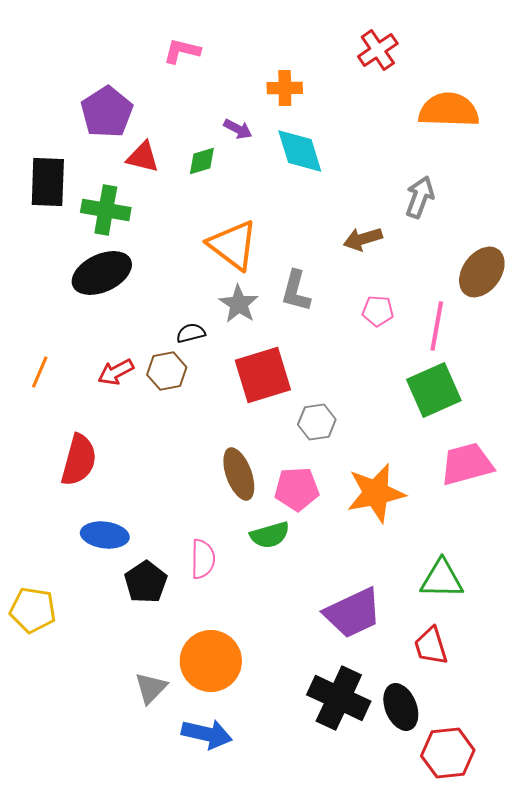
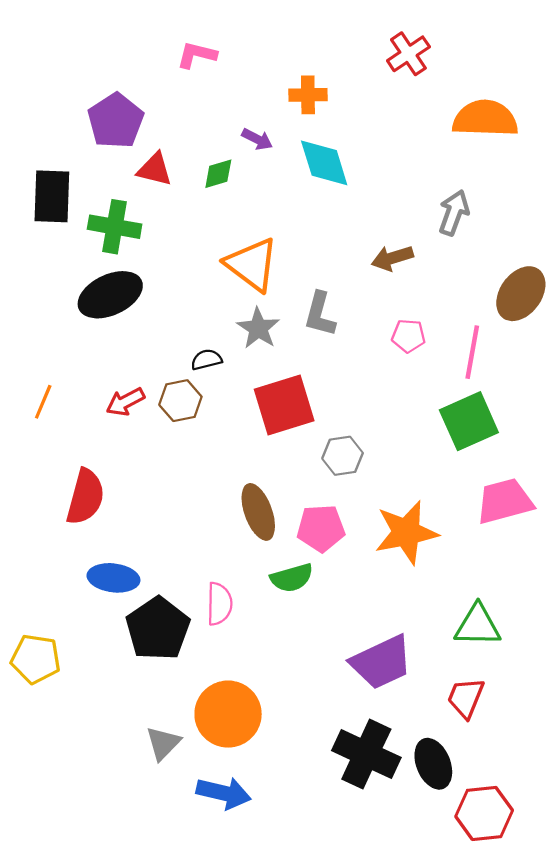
black pentagon: (146, 582) -> (158, 629), size x1.4
red trapezoid: (431, 646) -> (466, 698), turned 39

